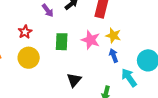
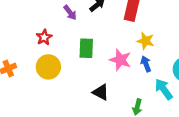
pink star: (91, 40) -> (120, 60), moved
black triangle: (74, 80) -> (101, 92), turned -42

